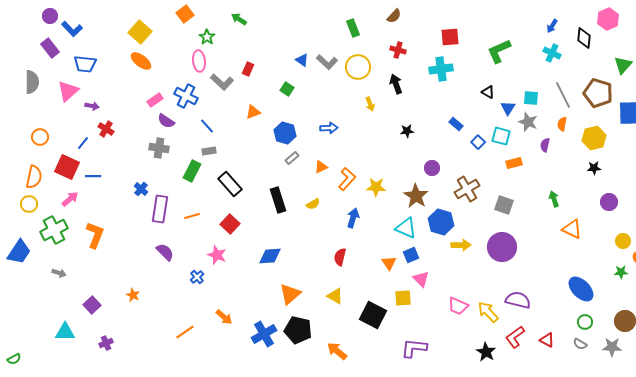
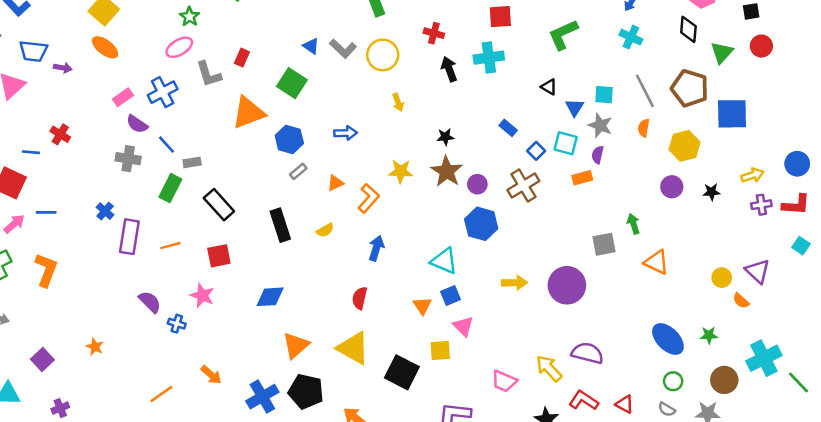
black diamond: (584, 38) -> (688, 29), moved
pink ellipse: (199, 61) -> (179, 47), turned 65
gray L-shape: (222, 82) -> (209, 74), turned 30
black arrow: (396, 84) -> (449, 69), moved
green square: (287, 89) -> (292, 83), size x1.6
blue cross: (186, 96) -> (163, 92), turned 35
purple arrow: (92, 106) -> (63, 68), moved
orange triangle: (253, 112) -> (248, 113), size x1.8
blue line: (207, 126) -> (166, 145), moved
blue line: (83, 143) -> (31, 152), turned 56
purple semicircle: (545, 145) -> (598, 155), moved
black star: (594, 168) -> (711, 192), moved
blue line: (93, 176) -> (46, 212), moved
yellow star: (376, 187) -> (401, 171), moved
brown cross: (467, 189) -> (523, 185), moved
brown star: (416, 196) -> (447, 171), moved
purple circle: (609, 202) -> (672, 187), moved
gray square: (504, 205) -> (604, 244), moved, turned -30
blue hexagon: (441, 222) -> (481, 224), moved
red square: (230, 224) -> (219, 256), turned 36
purple semicircle: (165, 252) -> (150, 302), moved
green star: (621, 272) -> (709, 335), moved
blue cross: (197, 277) -> (177, 324), turned -32
yellow triangle: (335, 296) -> (353, 348), size x1.6
pink trapezoid: (458, 306) -> (504, 381), moved
red L-shape: (515, 337) -> (584, 400), turned 70

